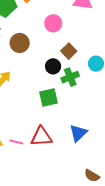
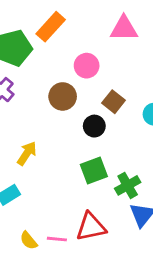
brown circle: (20, 43) -> (63, 96), moved
green cross: (70, 77) -> (128, 185), moved

